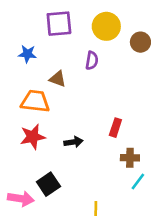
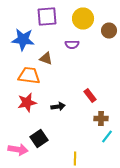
blue star: (27, 54) -> (23, 40), size x1.6
purple semicircle: (92, 60) -> (72, 44), turned 80
red rectangle: (115, 128) -> (90, 96), turned -56

